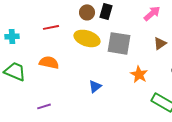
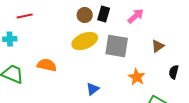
pink arrow: (152, 13) -> (136, 16), moved
red line: (51, 27) -> (25, 16), moved
yellow ellipse: (87, 38) -> (85, 41), turned -40

